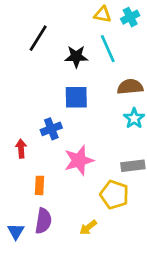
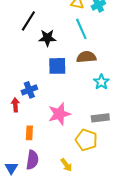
black star: (76, 57) -> (47, 38), moved
brown semicircle: (130, 87) -> (86, 57), moved
blue cross: (51, 129) -> (29, 90), moved
yellow arrow: (88, 227) -> (66, 165), turned -88

